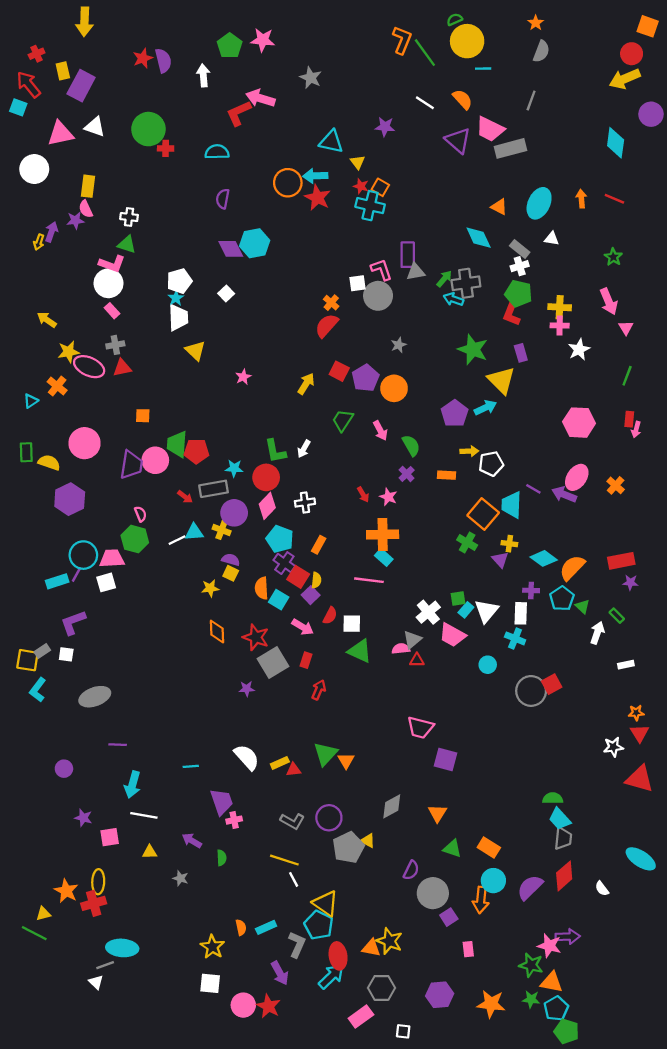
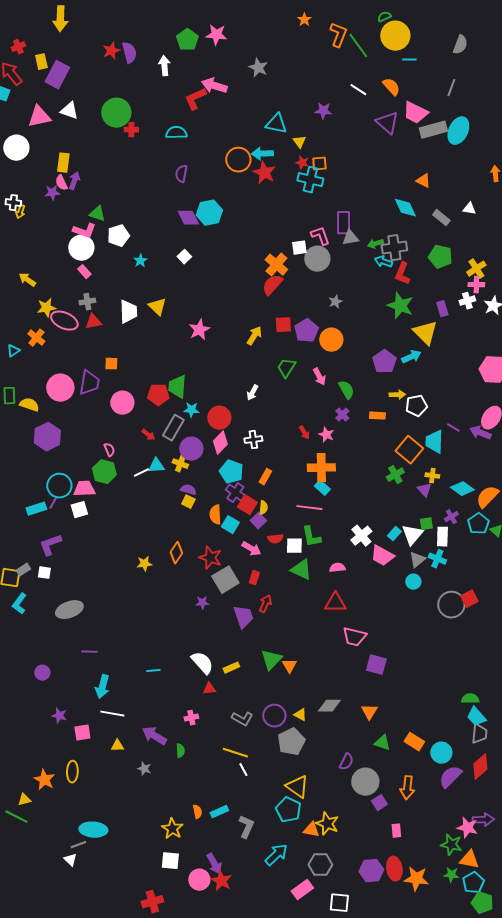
orange star: (536, 23) -> (304, 20), moved
orange square: (380, 187) -> (319, 164), turned -35
cyan ellipse: (539, 203) -> (458, 131), moved
white cross: (129, 217) -> (13, 203), moved
purple arrow: (51, 232) -> (74, 181), moved
white cross: (520, 266) -> (467, 301), moved
green arrow: (444, 279) -> (375, 244), turned -147
white pentagon: (179, 281) -> (118, 236), moved
orange cross: (331, 303) -> (276, 265), size x1.6
yellow cross: (560, 307) -> (476, 269), turned -36
red L-shape: (512, 313) -> (402, 274), moved
white trapezoid: (178, 318) -> (128, 312), moved
red square: (339, 371) -> (283, 325), turned -30
pink star: (243, 377) -> (199, 330), size x1.5
green trapezoid: (177, 444) -> (177, 387), moved
green L-shape: (275, 451) -> (311, 537), moved
purple trapezoid: (131, 465) -> (89, 383), moved
gray rectangle: (214, 489) -> (173, 428), turned -50
green cross: (467, 542) -> (395, 475), turned 30
yellow star: (210, 588) -> (144, 564), moved
purple cross: (531, 590) -> (451, 517), turned -32
green square: (458, 598) -> (426, 524), moved
red semicircle: (330, 616) -> (275, 539), turned 56
orange diamond: (217, 632) -> (176, 553), turned 35
gray triangle: (412, 640) -> (417, 560), moved
red triangle: (417, 660) -> (335, 603), moved, size x1.6
red triangle: (294, 770) -> (209, 689), moved
purple trapezoid: (222, 802) -> (243, 617), moved
gray diamond: (392, 806) -> (329, 706), turned 30
purple arrow: (192, 841) -> (154, 736), size x1.4
yellow triangle: (368, 841) -> (300, 715), moved
cyan circle: (493, 881) -> (441, 753), moved
red cross: (94, 903) -> (152, 902), moved
yellow triangle: (325, 903) -> (297, 787), moved
cyan pentagon: (319, 925) -> (288, 810), moved
red ellipse: (338, 956) -> (394, 869), moved
purple arrow: (280, 973) -> (214, 864), moved
white square: (403, 1031) -> (339, 903), size x1.5

